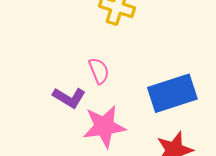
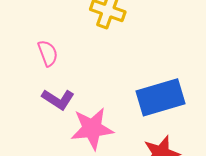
pink semicircle: (99, 71) -> (48, 53), moved

